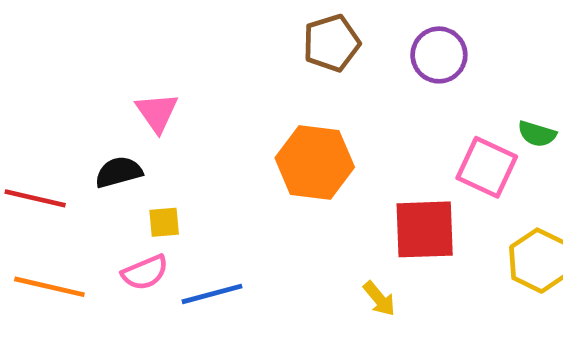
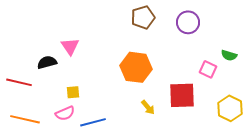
pink square: (487, 167) -> (208, 69), size x0.7
black semicircle: (119, 172) -> (47, 62), moved
yellow arrow: (379, 299) -> (148, 107), moved

